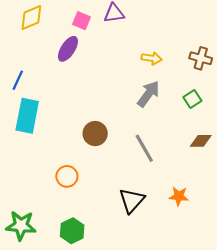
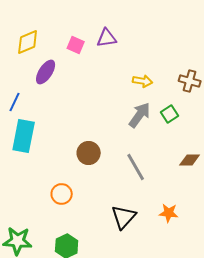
purple ellipse: (68, 49) -> (46, 72), moved
green square: (192, 99) -> (170, 114), moved

